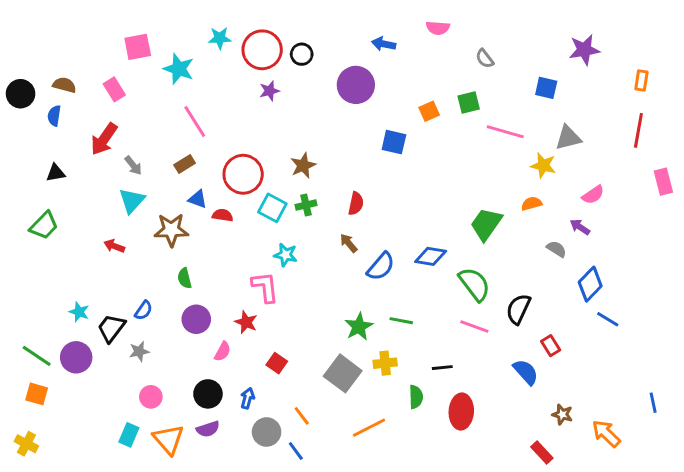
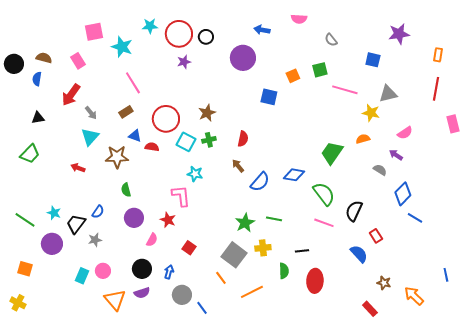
green line: (37, 356) -> (25, 220), moved
orange line: (302, 416) -> (221, 278), moved
cyan rectangle: (129, 435) -> (82, 276), moved

